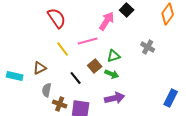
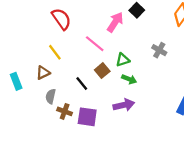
pink line: (88, 41) -> (95, 44), turned 54
yellow line: (63, 49) -> (55, 52), moved
green arrow: (112, 74) -> (129, 79), moved
cyan rectangle: (15, 76) -> (16, 81), turned 56

